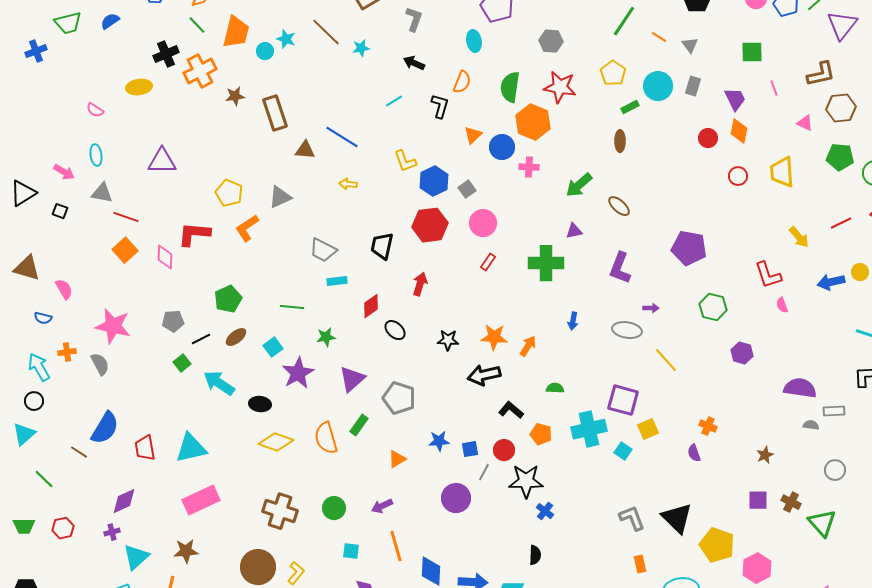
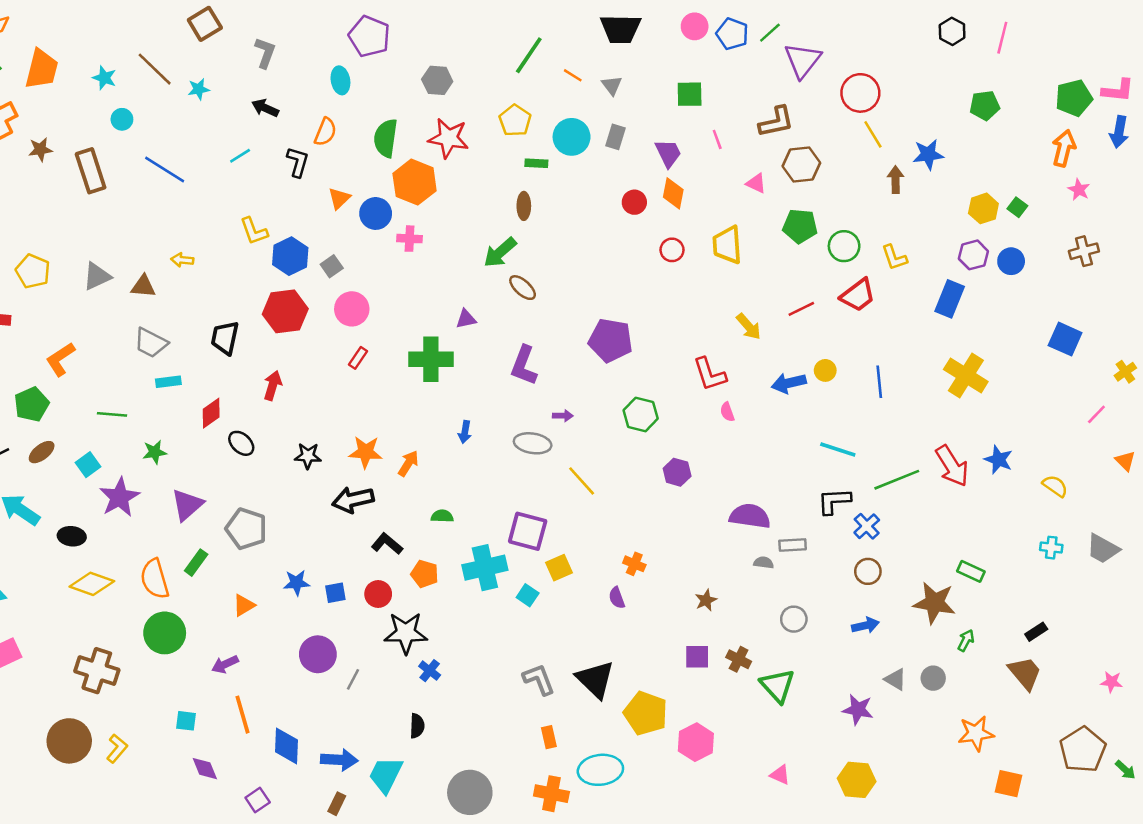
cyan circle: (265, 51) -> (122, 119), moved
green rectangle: (630, 107) -> (536, 163), turned 30
blue line: (342, 137) -> (165, 170), moved
brown triangle: (305, 150) -> (143, 286), moved
green arrow: (579, 185) -> (500, 252), moved
orange L-shape: (247, 228) -> (60, 359), moved
gray line: (484, 472) -> (353, 679), moved
green circle: (334, 508) -> (165, 633), moved, size x1.4

